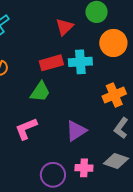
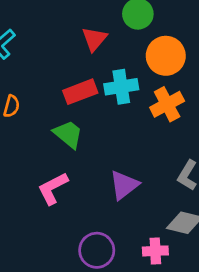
green trapezoid: (40, 92) -> (68, 134), turned -80
orange cross: (114, 95) -> (167, 104), moved
pink cross: (84, 168) -> (155, 251), moved

